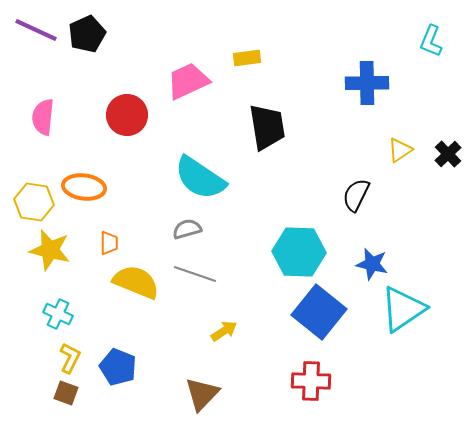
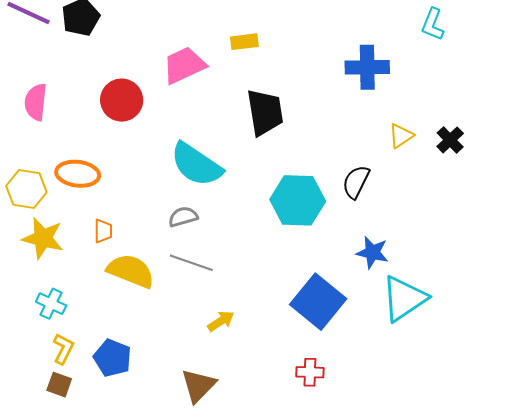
cyan hexagon: (299, 252) -> (298, 200), moved
red cross: (311, 381) -> (310, 372), size x0.7

